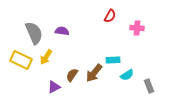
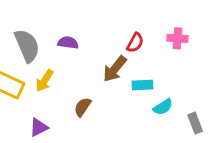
red semicircle: (110, 16) -> (135, 43), moved
brown arrow: (94, 73) -> (115, 69), moved
purple triangle: (54, 87) -> (39, 127), moved

